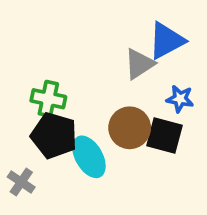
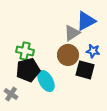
brown circle: (130, 128) -> (68, 55), moved
black pentagon: (54, 136) -> (28, 70), turned -30

